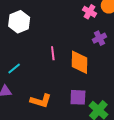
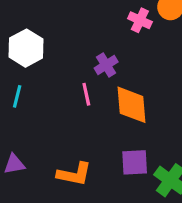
purple cross: (99, 38) -> (106, 65), moved
cyan line: (14, 69) -> (17, 96), moved, turned -32

